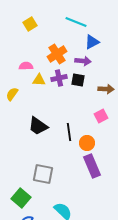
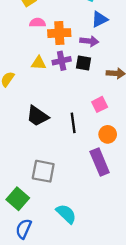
orange cross: (57, 54) -> (59, 33), turned 30
pink semicircle: (26, 66) -> (37, 23), moved
pink square: (101, 116) -> (100, 104), moved
orange circle: (87, 143) -> (108, 134), moved

